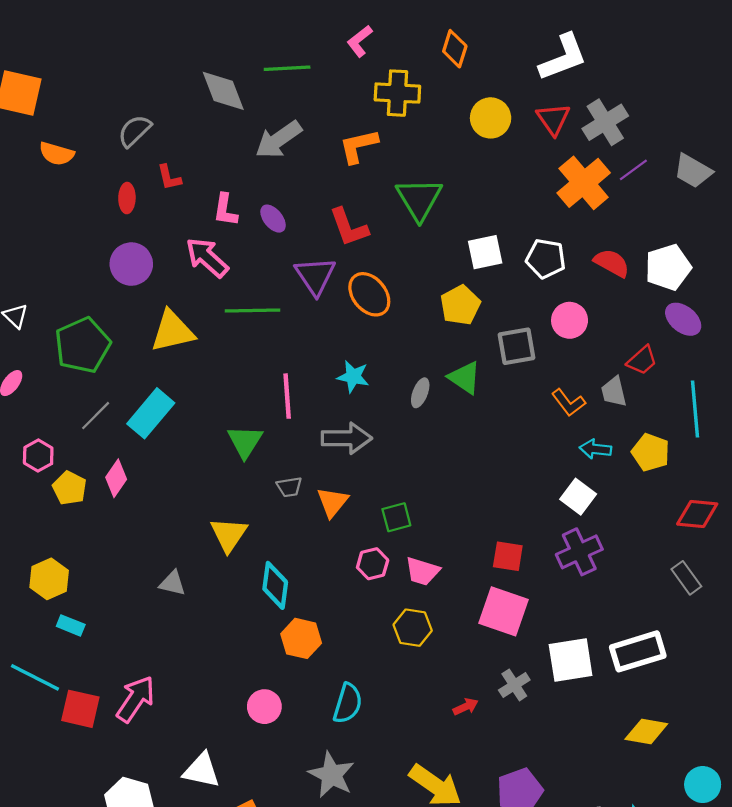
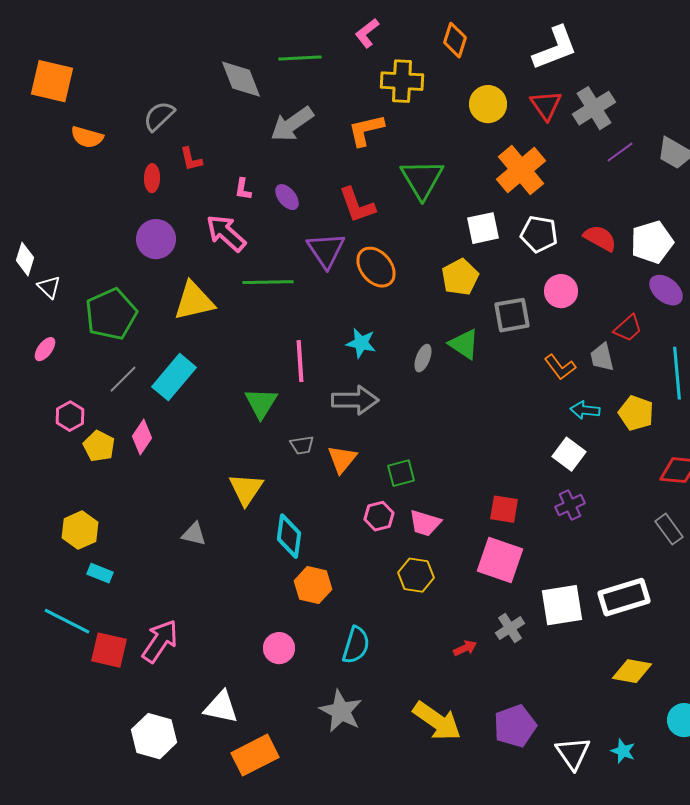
orange cross: (584, 183) -> (521, 170), moved
pink L-shape: (225, 210) -> (243, 189), size x0.7
purple cross: (579, 552) -> (570, 505), size x0.7

